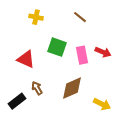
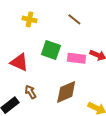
pink rectangle: (82, 55) -> (76, 58), turned -72

